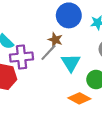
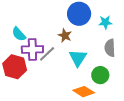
gray line: (48, 52) -> (47, 54), moved

